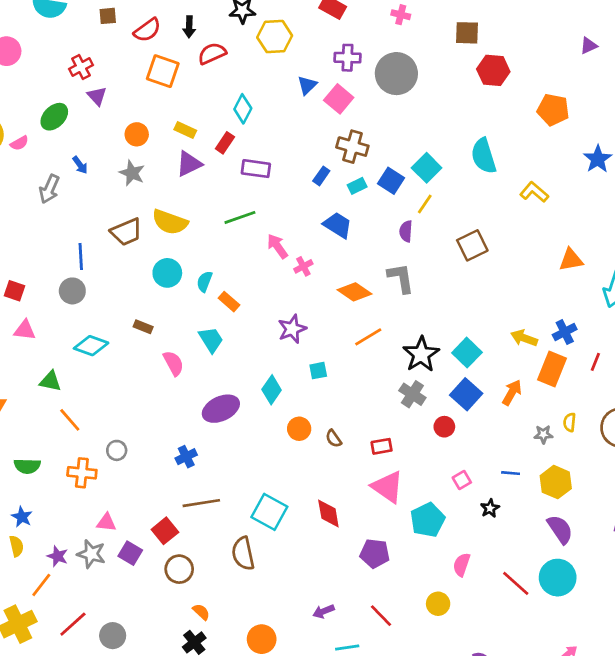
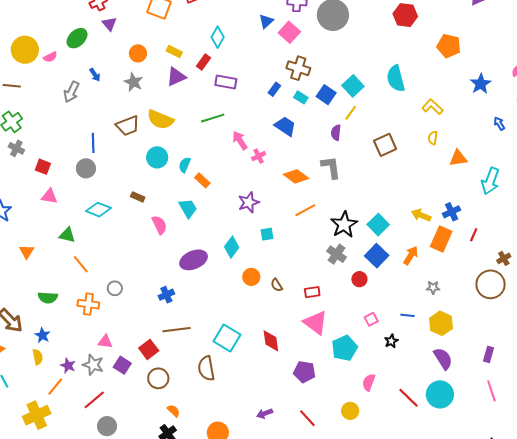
cyan rectangle: (357, 186) -> (301, 97), turned 56
yellow semicircle: (570, 422) -> (433, 138), moved
red line: (73, 624) -> (94, 400), moved

